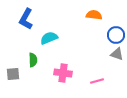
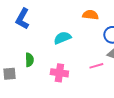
cyan semicircle: (49, 38) -> (62, 38), moved
pink line: (97, 81) -> (96, 66), moved

